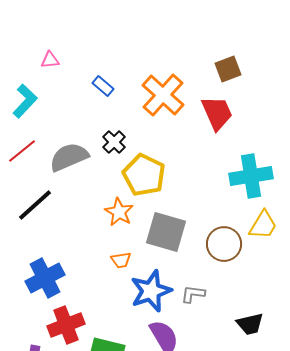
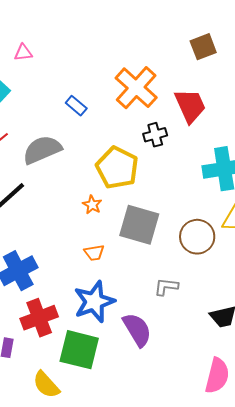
brown square: (228, 69) -> (203, 47), moved
blue rectangle: (103, 86) -> (76, 106), moved
black cross: (114, 142) -> (155, 135), moved, turned 30
orange star: (119, 212) -> (92, 205), size x0.7
blue star: (151, 291) -> (94, 302), moved

